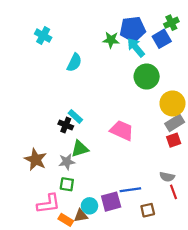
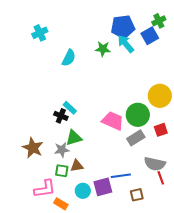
cyan cross: (43, 36) -> (40, 33), turned 35
green star: (111, 40) -> (103, 49), moved
green circle: (147, 77) -> (138, 115), moved
gray rectangle: (175, 123) -> (136, 138), moved
gray semicircle: (167, 177) -> (155, 164), size x1.5
brown triangle: (81, 216) -> (77, 166), moved

